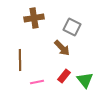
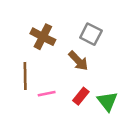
brown cross: (34, 18) -> (43, 37), moved, turned 36
pink line: (37, 82) -> (47, 94), moved

